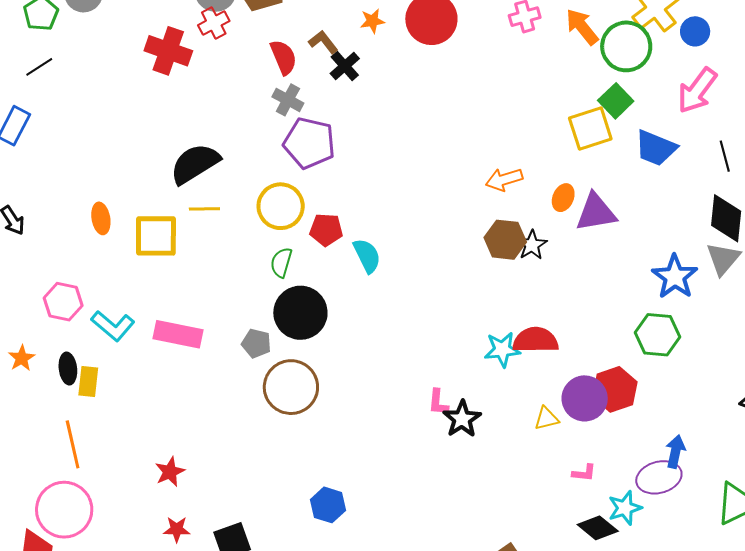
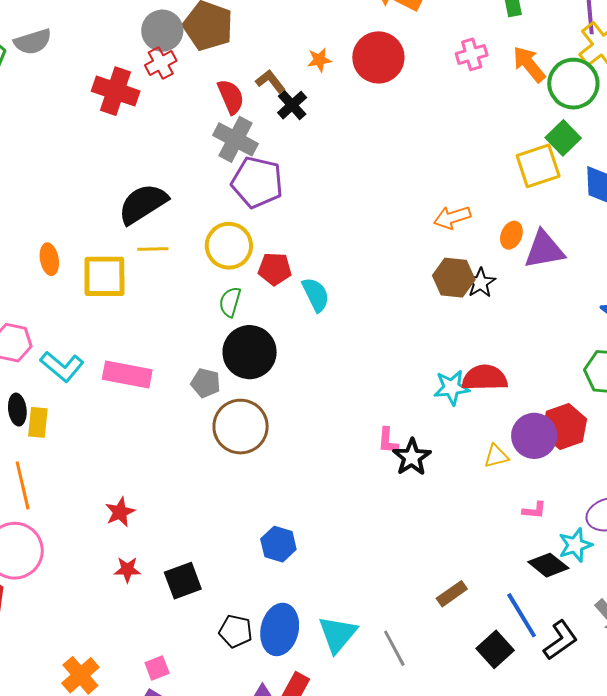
gray cross: (288, 100) -> (235, 139), size x1.4

